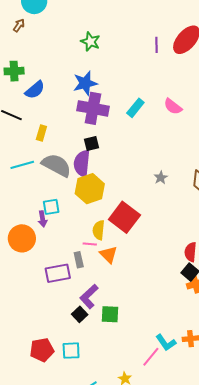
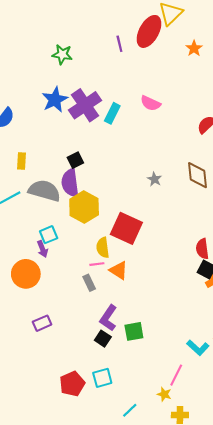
green star: (90, 42) -> (62, 54), moved
purple cross: (93, 108) -> (85, 105), moved, turned -32
purple rectangle: (58, 273) -> (42, 323), moved, size x0.7
pink line: (151, 357) -> (176, 375), moved

